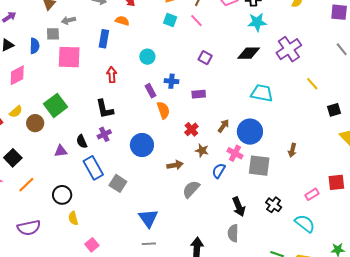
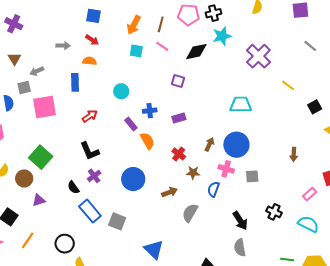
black diamond: (249, 53) -> (196, 52), moved
red arrow: (112, 75) -> (90, 116), turned 70
brown arrow: (292, 150) -> (294, 154), moved
purple triangle: (61, 151) -> (39, 200), moved
gray square: (259, 166) -> (252, 176), size x0.6

